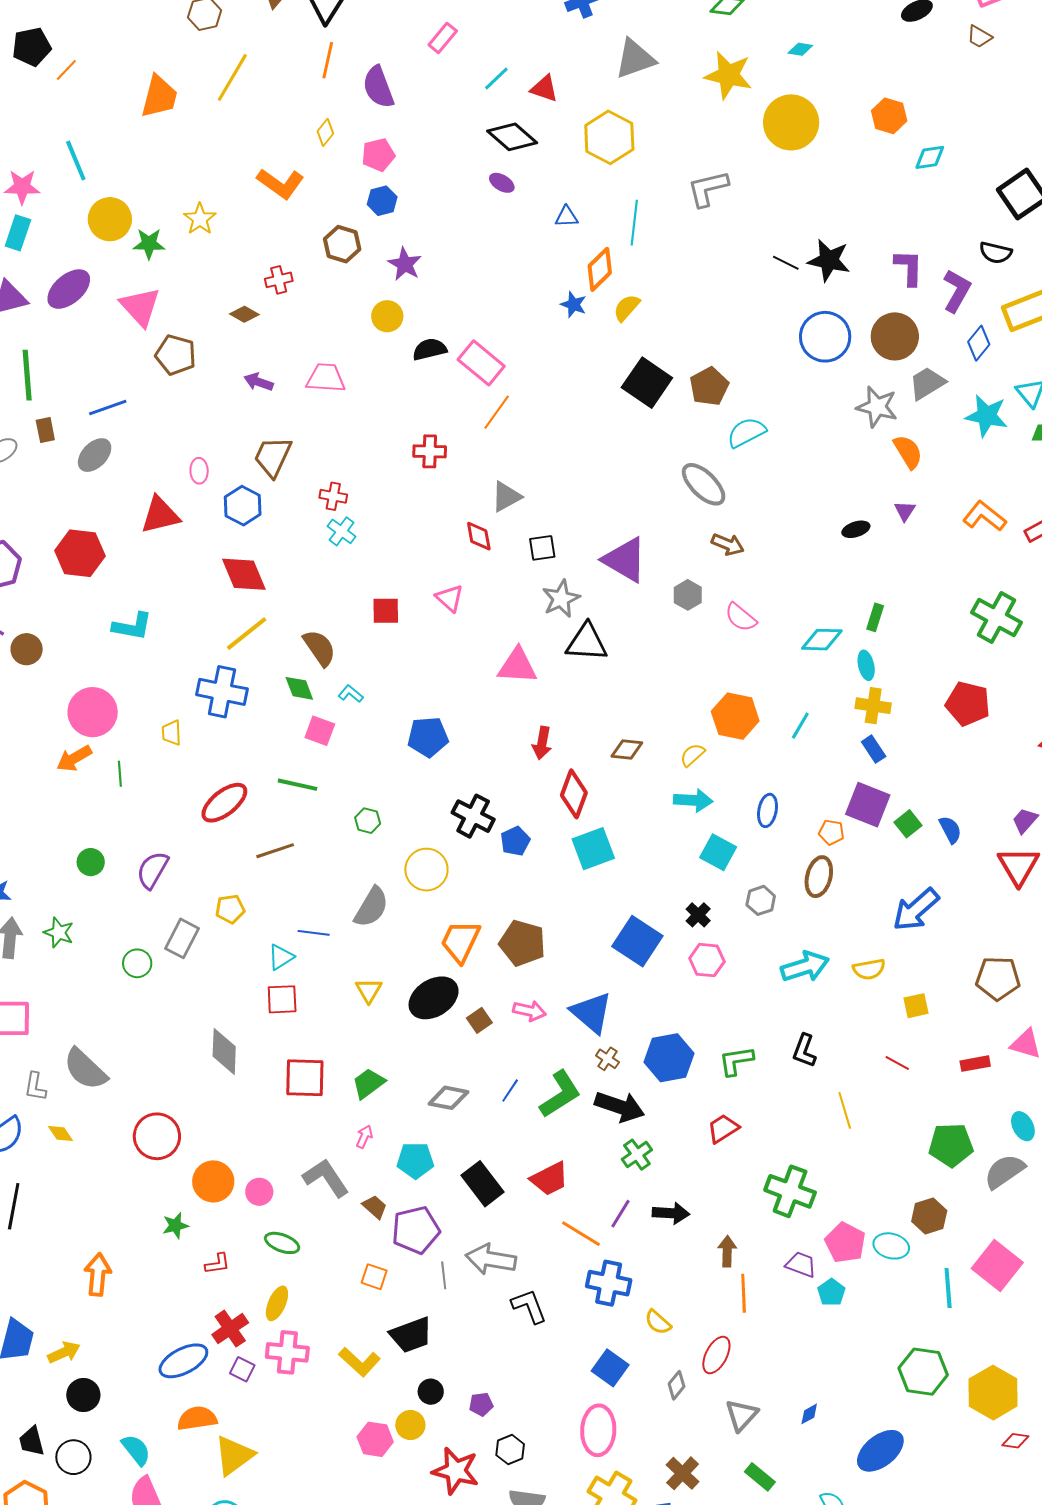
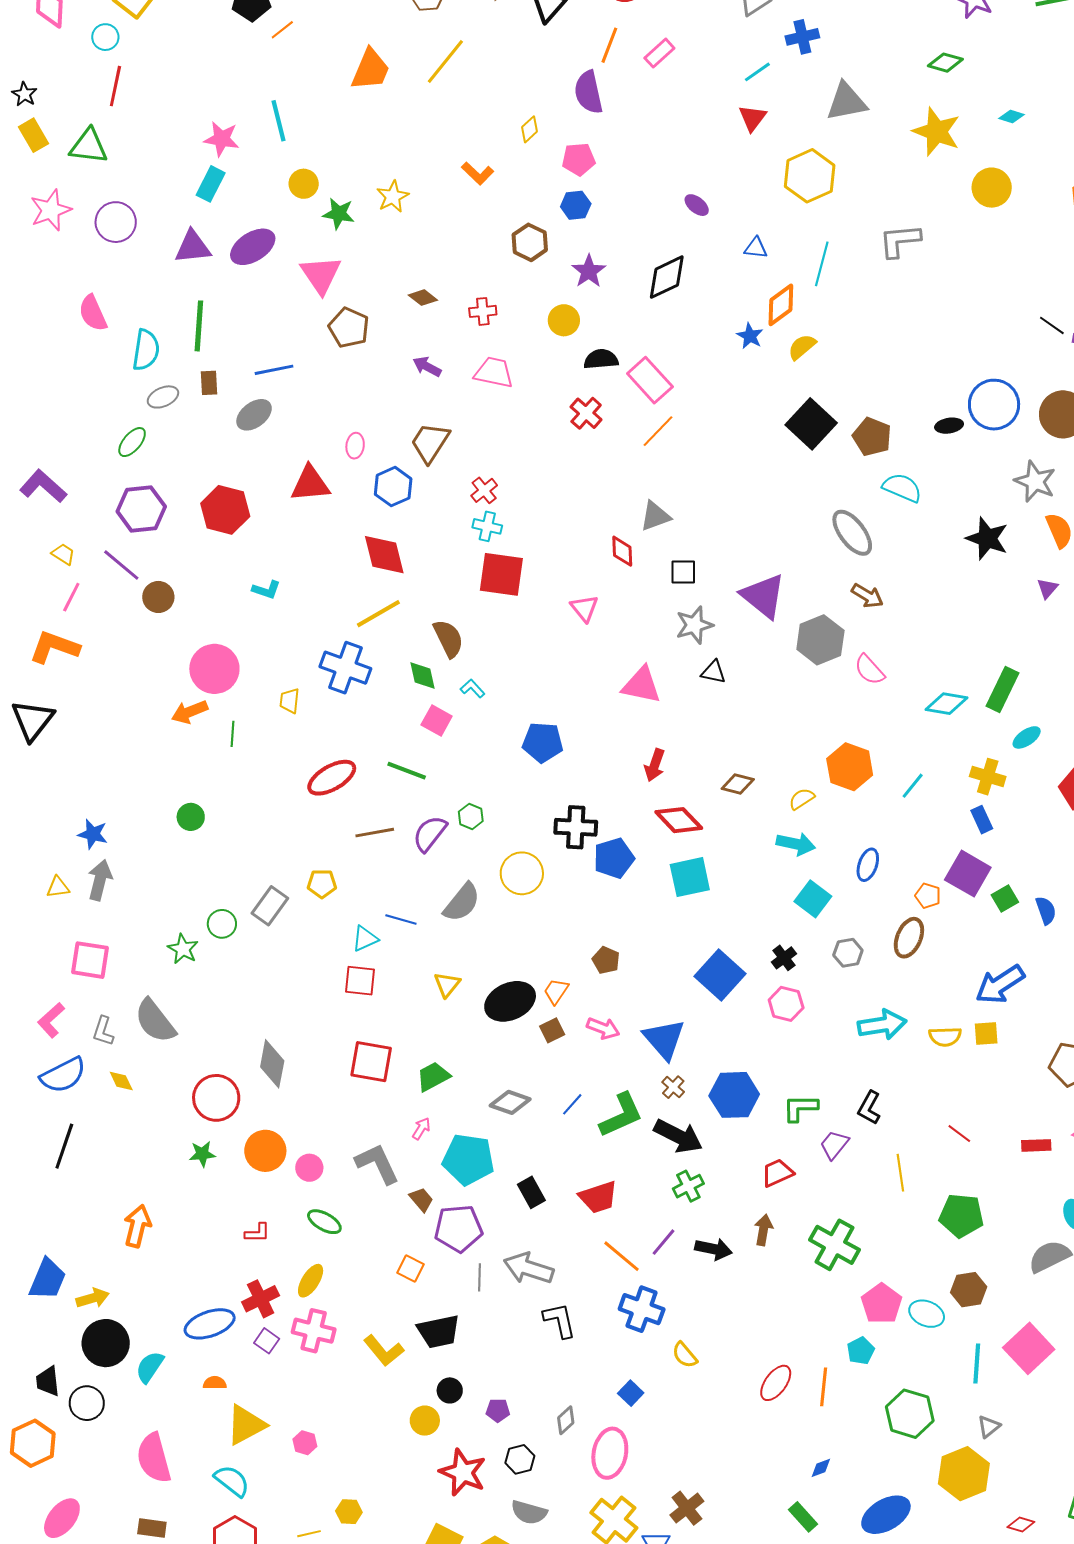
orange line: (328, 60) -> (609, 45), moved
cyan line: (496, 79) -> (757, 72), moved
red triangle: (544, 89) -> (753, 118), turned 40
yellow circle: (791, 122) -> (992, 188), size x0.7
black diamond: (512, 137) -> (667, 277), moved, turned -75
orange L-shape: (280, 184) -> (478, 173), size x0.7
yellow circle: (110, 219) -> (304, 184), size x0.7
black star: (829, 260) -> (987, 539), moved
black line: (786, 263) -> (1052, 325), moved
red cross: (279, 280) -> (483, 311), moved
brown pentagon: (709, 386) -> (872, 437), turned -30
cyan semicircle: (746, 432) -> (902, 488), turned 42
red cross: (430, 451) -> (586, 413), moved, turned 32
red cross: (333, 496) -> (484, 490), turned 32
black ellipse: (856, 529) -> (949, 426), moved
cyan cross: (342, 531) -> (487, 526), turned -32
gray hexagon: (688, 595) -> (820, 640), size x1.6
red square: (386, 611) -> (501, 574), moved, size x1.6
green rectangle: (875, 617) -> (1003, 690), size x1.6
cyan L-shape: (132, 626) -> (266, 590), size x0.7
black triangle: (587, 642) -> (713, 672), size x0.6
cyan ellipse: (866, 665) -> (1027, 737), moved, turned 60
red diamond: (574, 794) -> (679, 820), turned -72
black cross: (473, 816) -> (576, 827), turned -33
blue pentagon: (515, 841) -> (614, 858), size x1.4
purple semicircle: (153, 870) -> (430, 834), moved
green star: (59, 933) -> (183, 949), moved
orange trapezoid: (460, 941) -> (556, 991), moved, size x0.6
brown pentagon: (522, 943) -> (606, 960), size x0.6
yellow square: (916, 1006) -> (986, 1034), moved
gray diamond: (224, 1051) -> (272, 1064), moved
green pentagon: (951, 1145) -> (961, 1216), moved
cyan pentagon: (415, 1160) -> (468, 1159), size x1.4
black rectangle: (483, 1184) -> (531, 1192), size x0.7
green star: (175, 1226) -> (202, 1154), moved
brown arrow: (727, 1251) -> (763, 1230), moved
purple trapezoid: (801, 1265) -> (834, 1145), moved, turned -80
orange line: (744, 1293) -> (824, 1387), moved
red ellipse: (716, 1355) -> (776, 1383), moved
blue square: (610, 1368) -> (631, 1393), size x0.7
green hexagon: (923, 1372) -> (910, 1414), moved
gray diamond: (676, 1385) -> (566, 1420), moved
yellow hexagon: (993, 1393) -> (964, 1474), moved
black circle: (83, 1395) -> (106, 1343), size x1.4
gray triangle: (742, 1415) -> (989, 1427), moved, size x0.7
orange semicircle: (197, 1418) -> (215, 1383), size x0.6
pink hexagon: (375, 1439) -> (305, 1443), moved, size x0.7
cyan semicircle: (136, 1450) -> (150, 1367), moved, turned -116
green rectangle: (760, 1477) -> (803, 1517), moved

